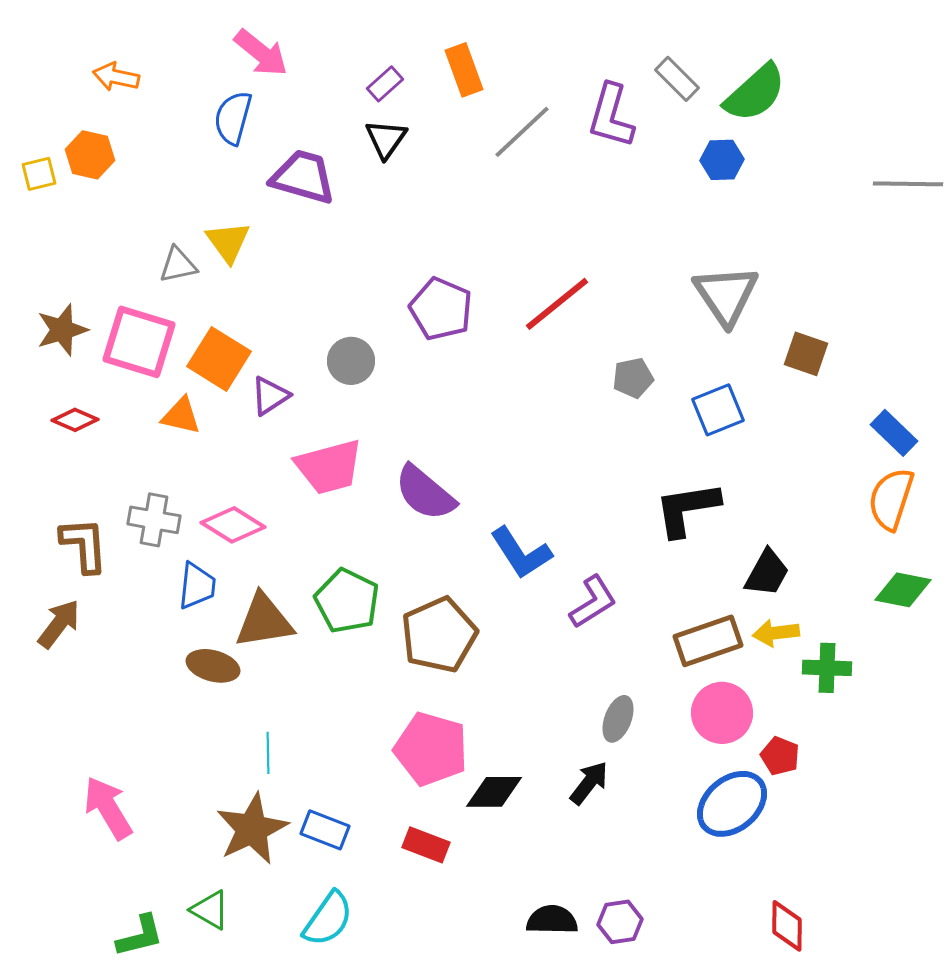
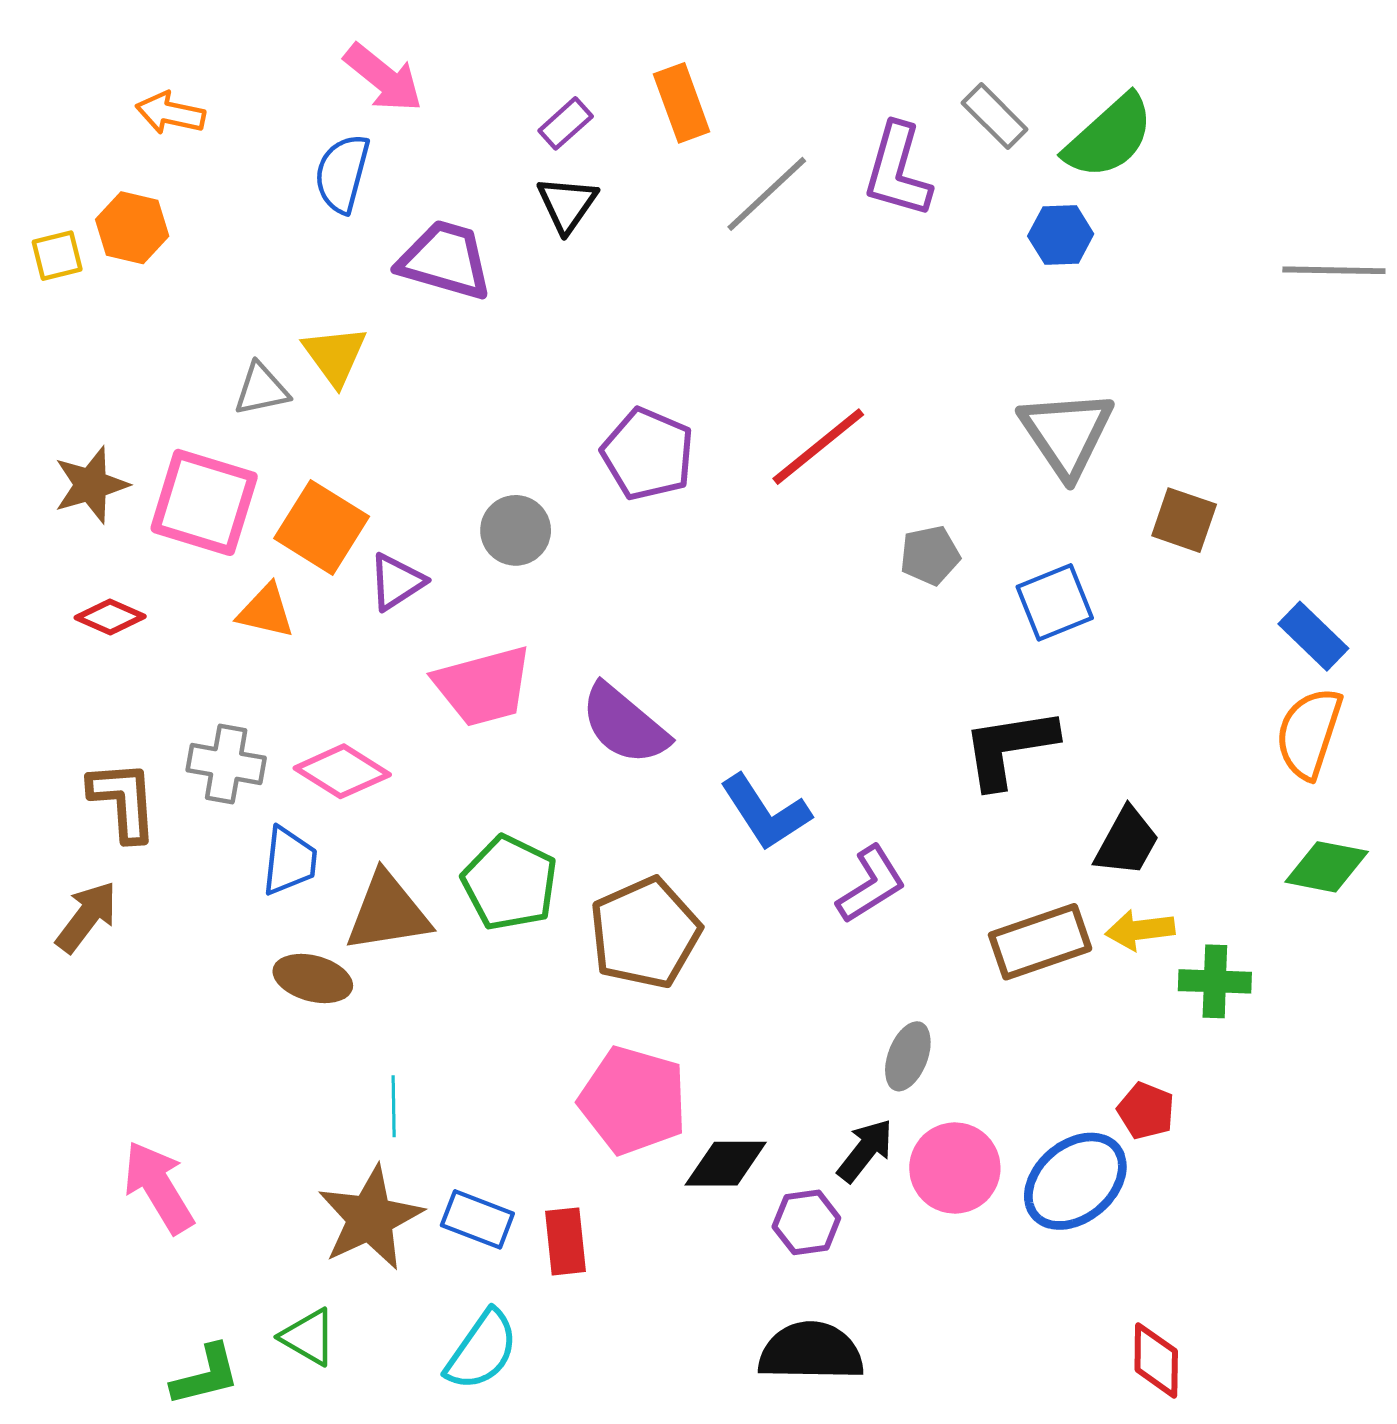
pink circle: (722, 713) -> (955, 1168), moved
red rectangle: (426, 845) -> (566, 1241), moved, turned 63
black semicircle: (552, 920) -> (811, 1352), size x1.4
purple hexagon: (620, 922) -> (806, 1222), moved

